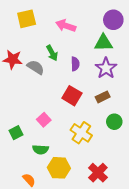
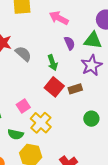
green arrow: (52, 53) -> (53, 63), moved
purple semicircle: (75, 64) -> (70, 43), moved, turned -32
brown rectangle: (103, 97) -> (75, 89), moved
yellow cross: (81, 133) -> (41, 123), moved

